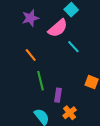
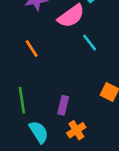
green line: (41, 81) -> (22, 100), moved

